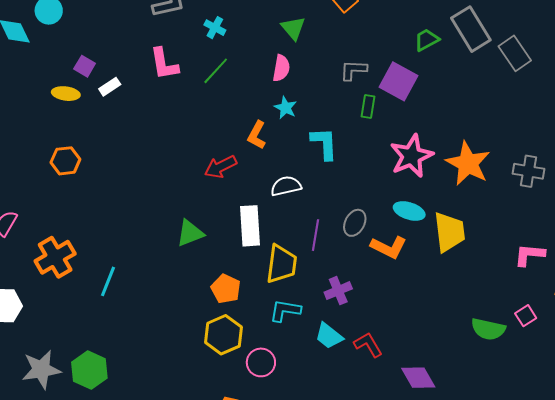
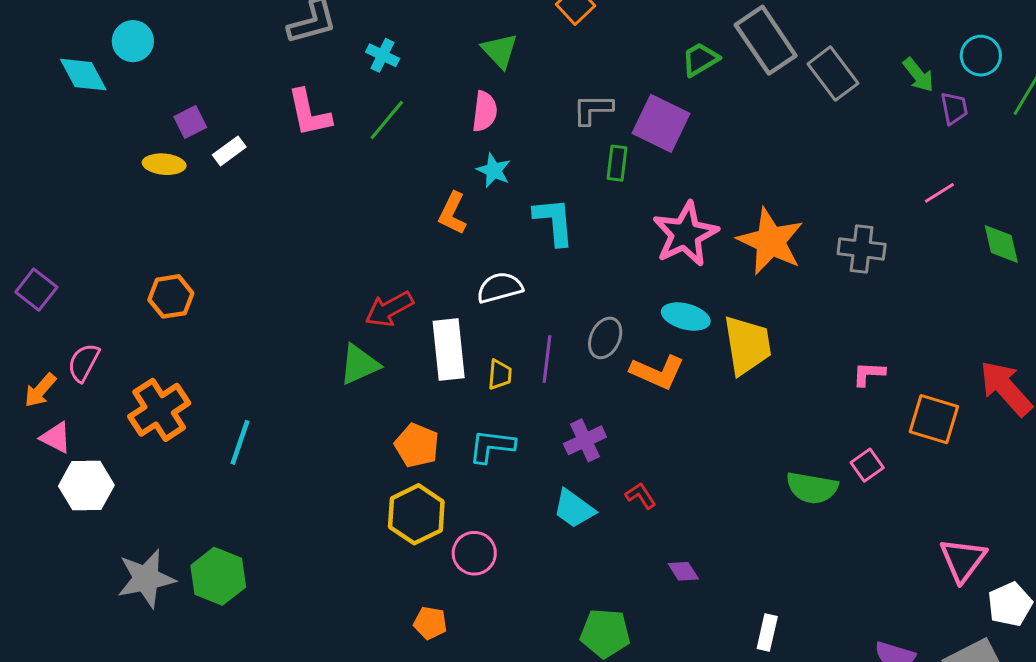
purple square: (85, 66) -> (190, 122), turned 35
orange hexagon: (65, 161) -> (171, 296), moved
red arrow: (221, 167) -> (389, 309), moved
pink L-shape: (530, 255) -> (869, 374), size x0.7
yellow trapezoid: (281, 264) -> (500, 375), moved, size x0.5
cyan L-shape: (285, 311) -> (492, 446), moved
red L-shape: (368, 345) -> (641, 496), moved, size x0.7
purple diamond: (418, 378) -> (683, 571), moved, size x0.6

